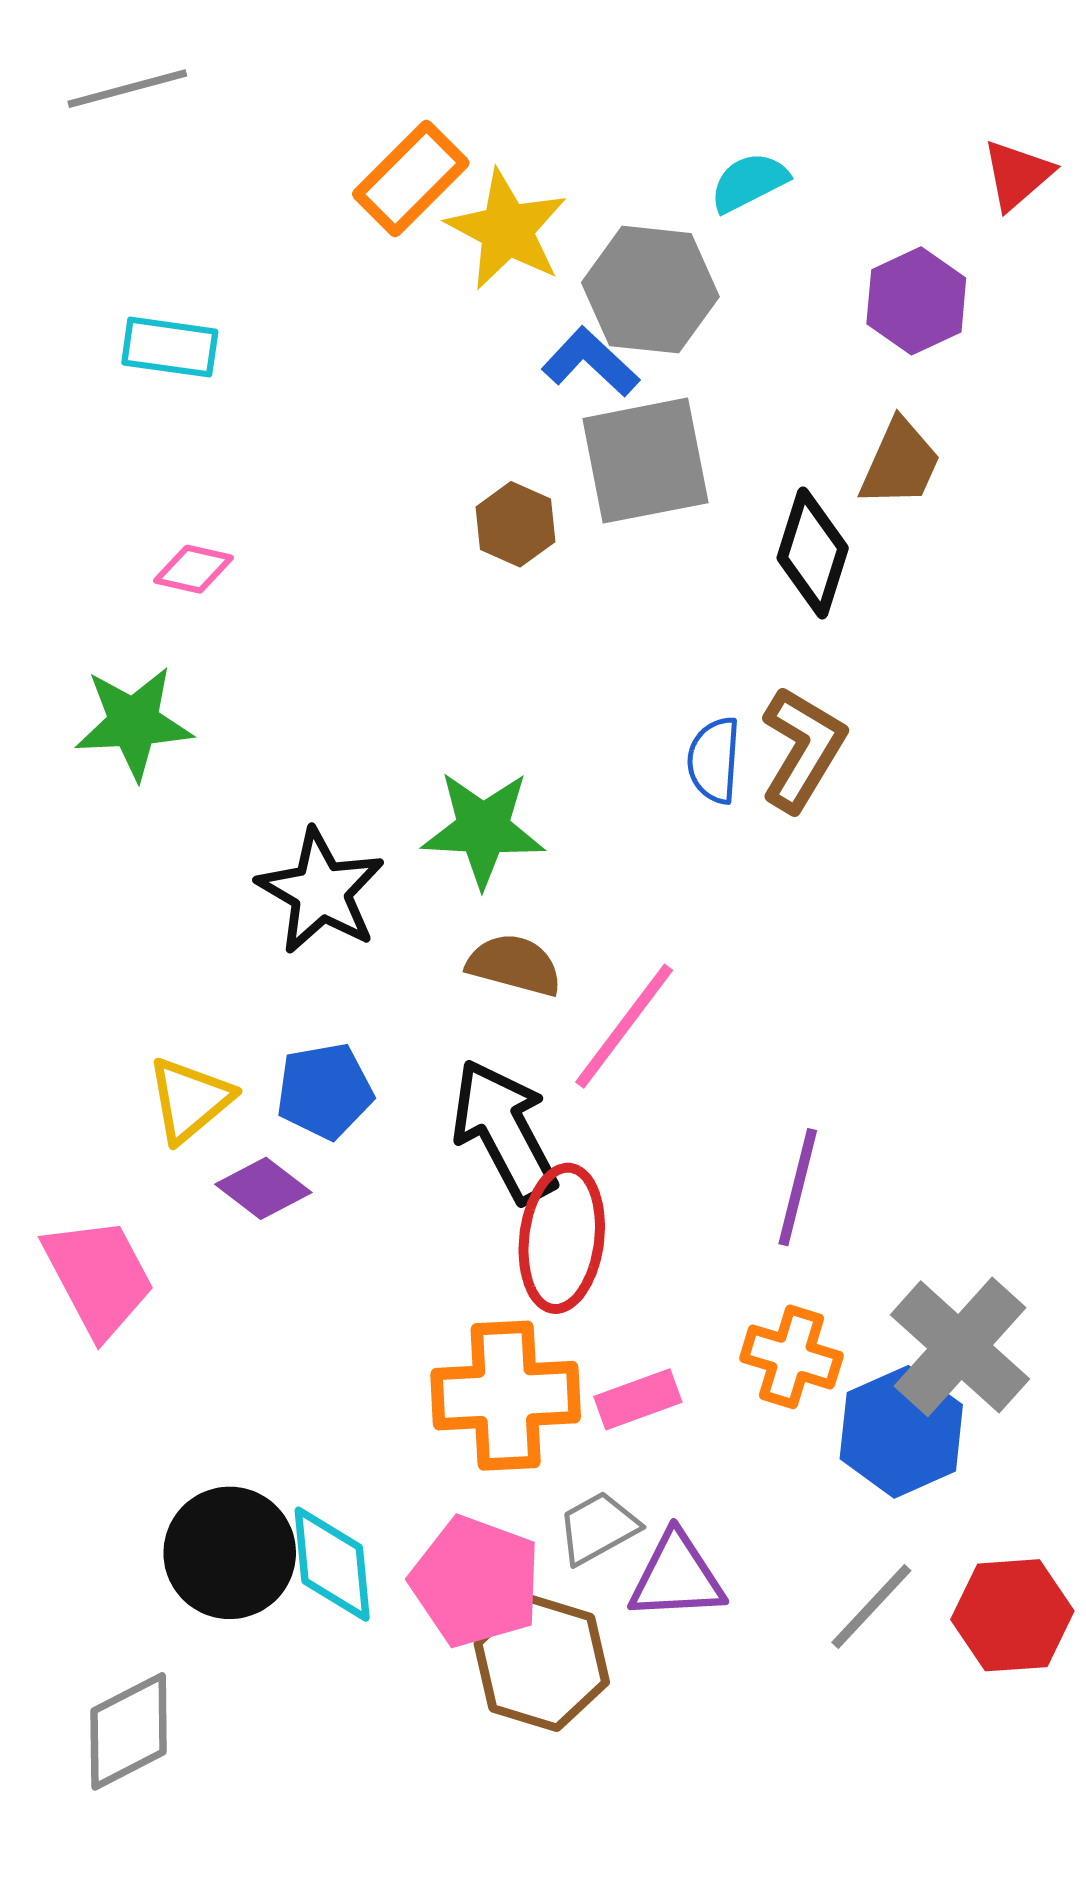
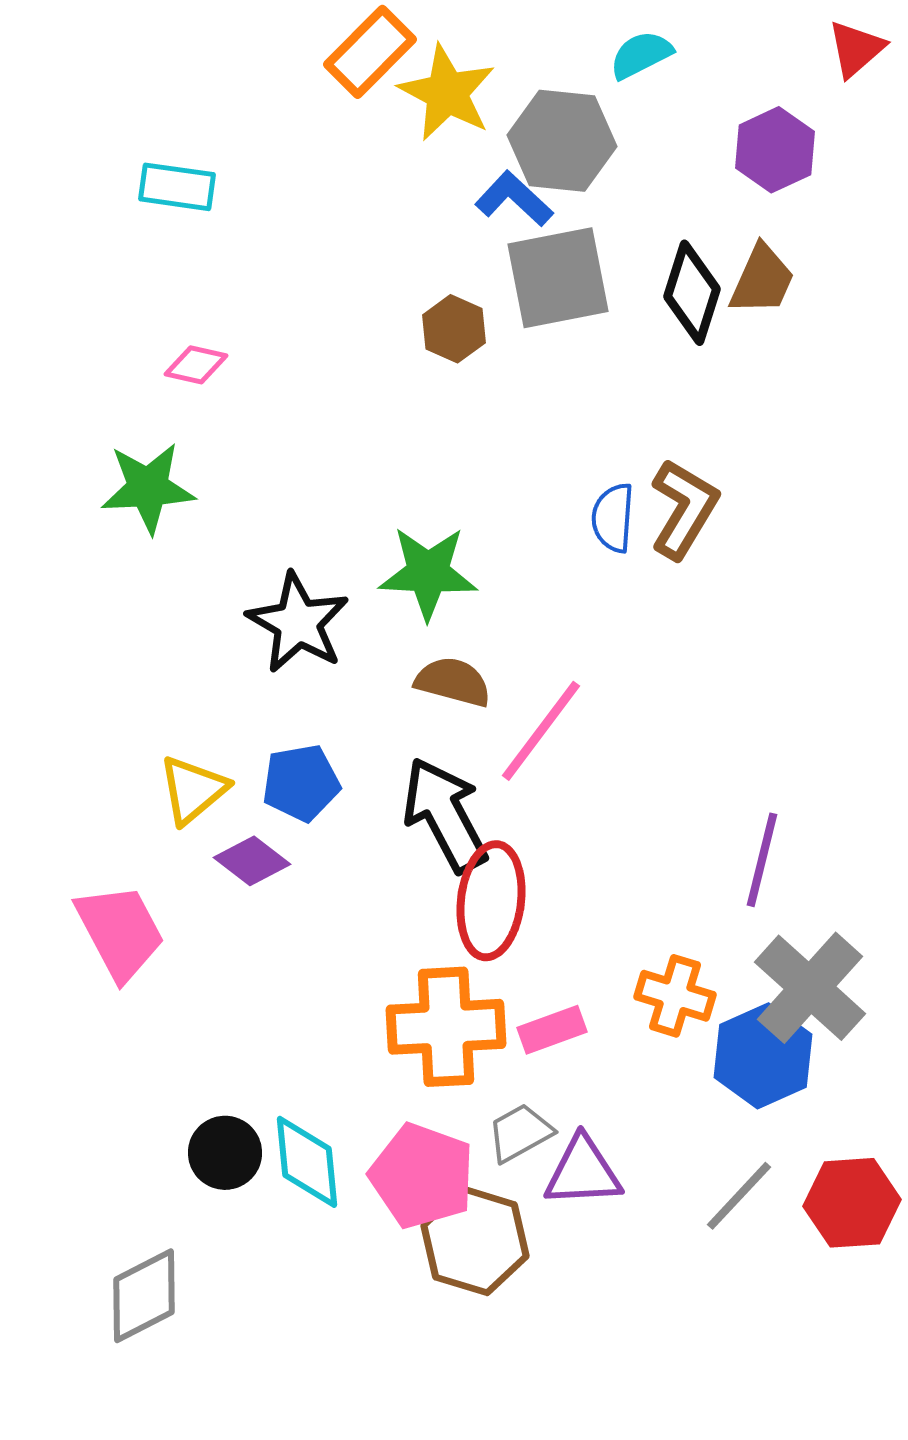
black diamond: (813, 553) -> (692, 293), moved
purple line: (798, 1187) -> (762, 860), moved
black circle: (230, 1553) -> (225, 1153), size x0.7

